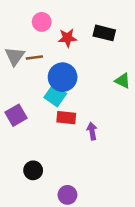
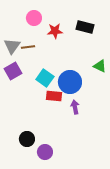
blue circle: (63, 77) -> (70, 82), moved
purple square: (16, 115) -> (13, 71), moved
purple circle: (67, 195) -> (45, 152), moved

